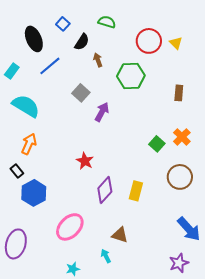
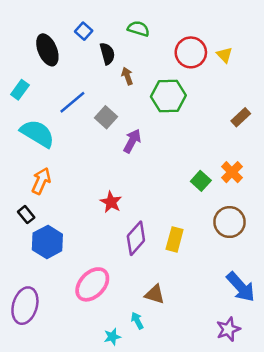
black semicircle: (82, 42) -> (107, 54), turned -48
blue line: (50, 66) -> (72, 102), moved
brown rectangle: (179, 93) -> (241, 117), moved, turned 42
cyan star: (73, 269) -> (112, 337), moved

